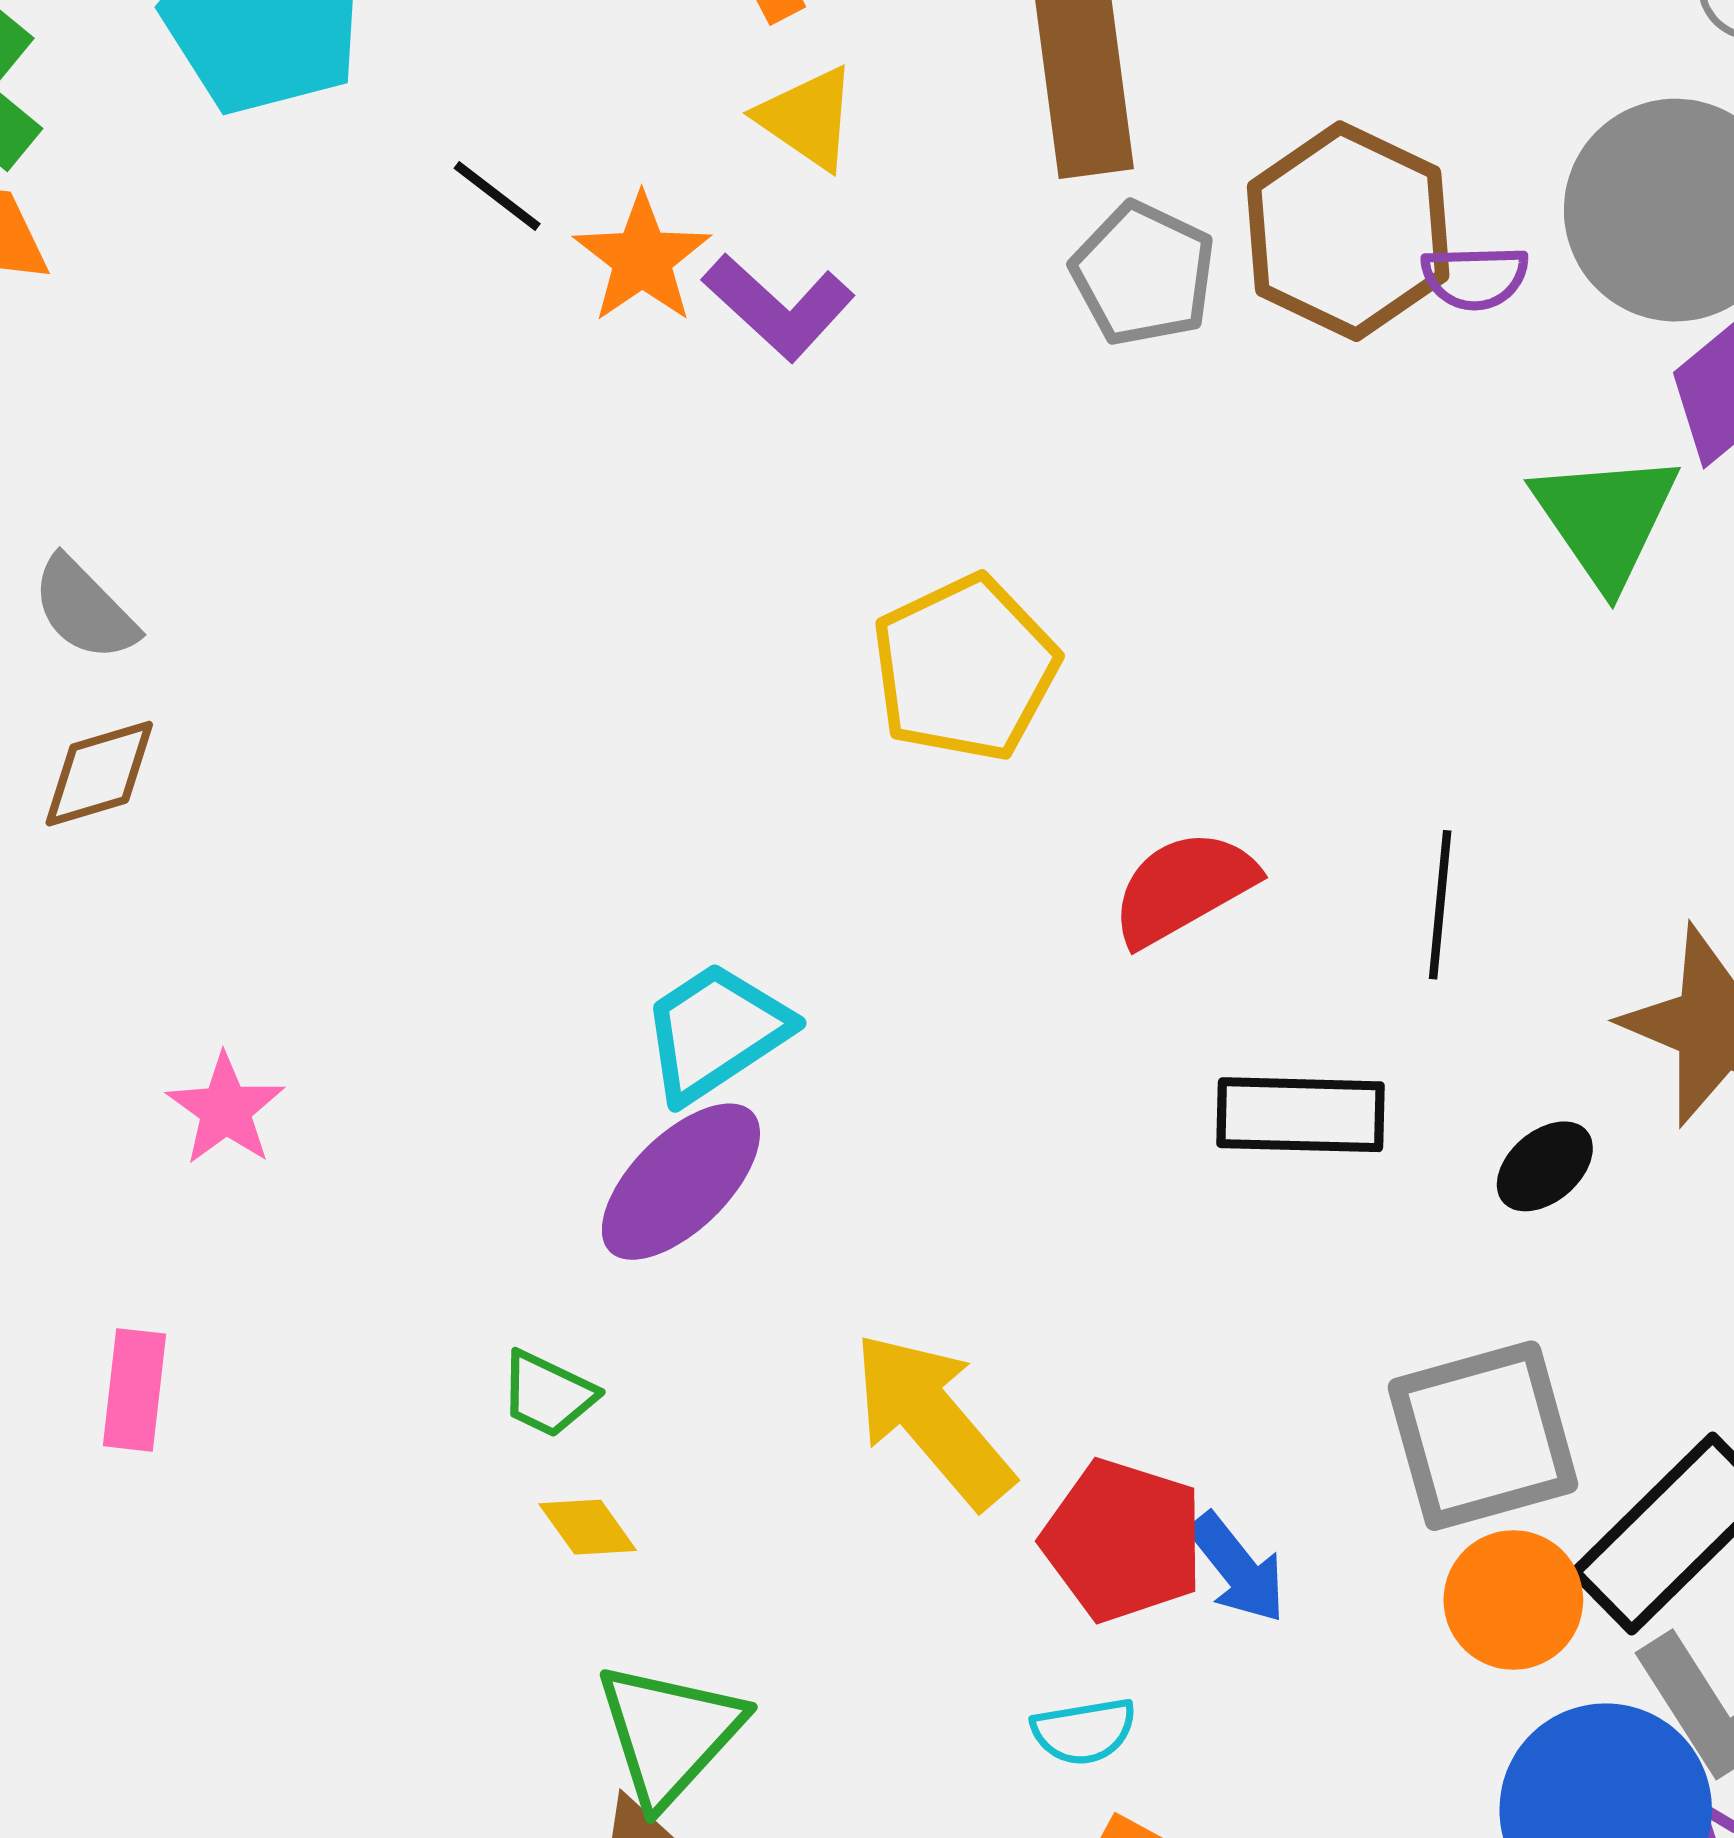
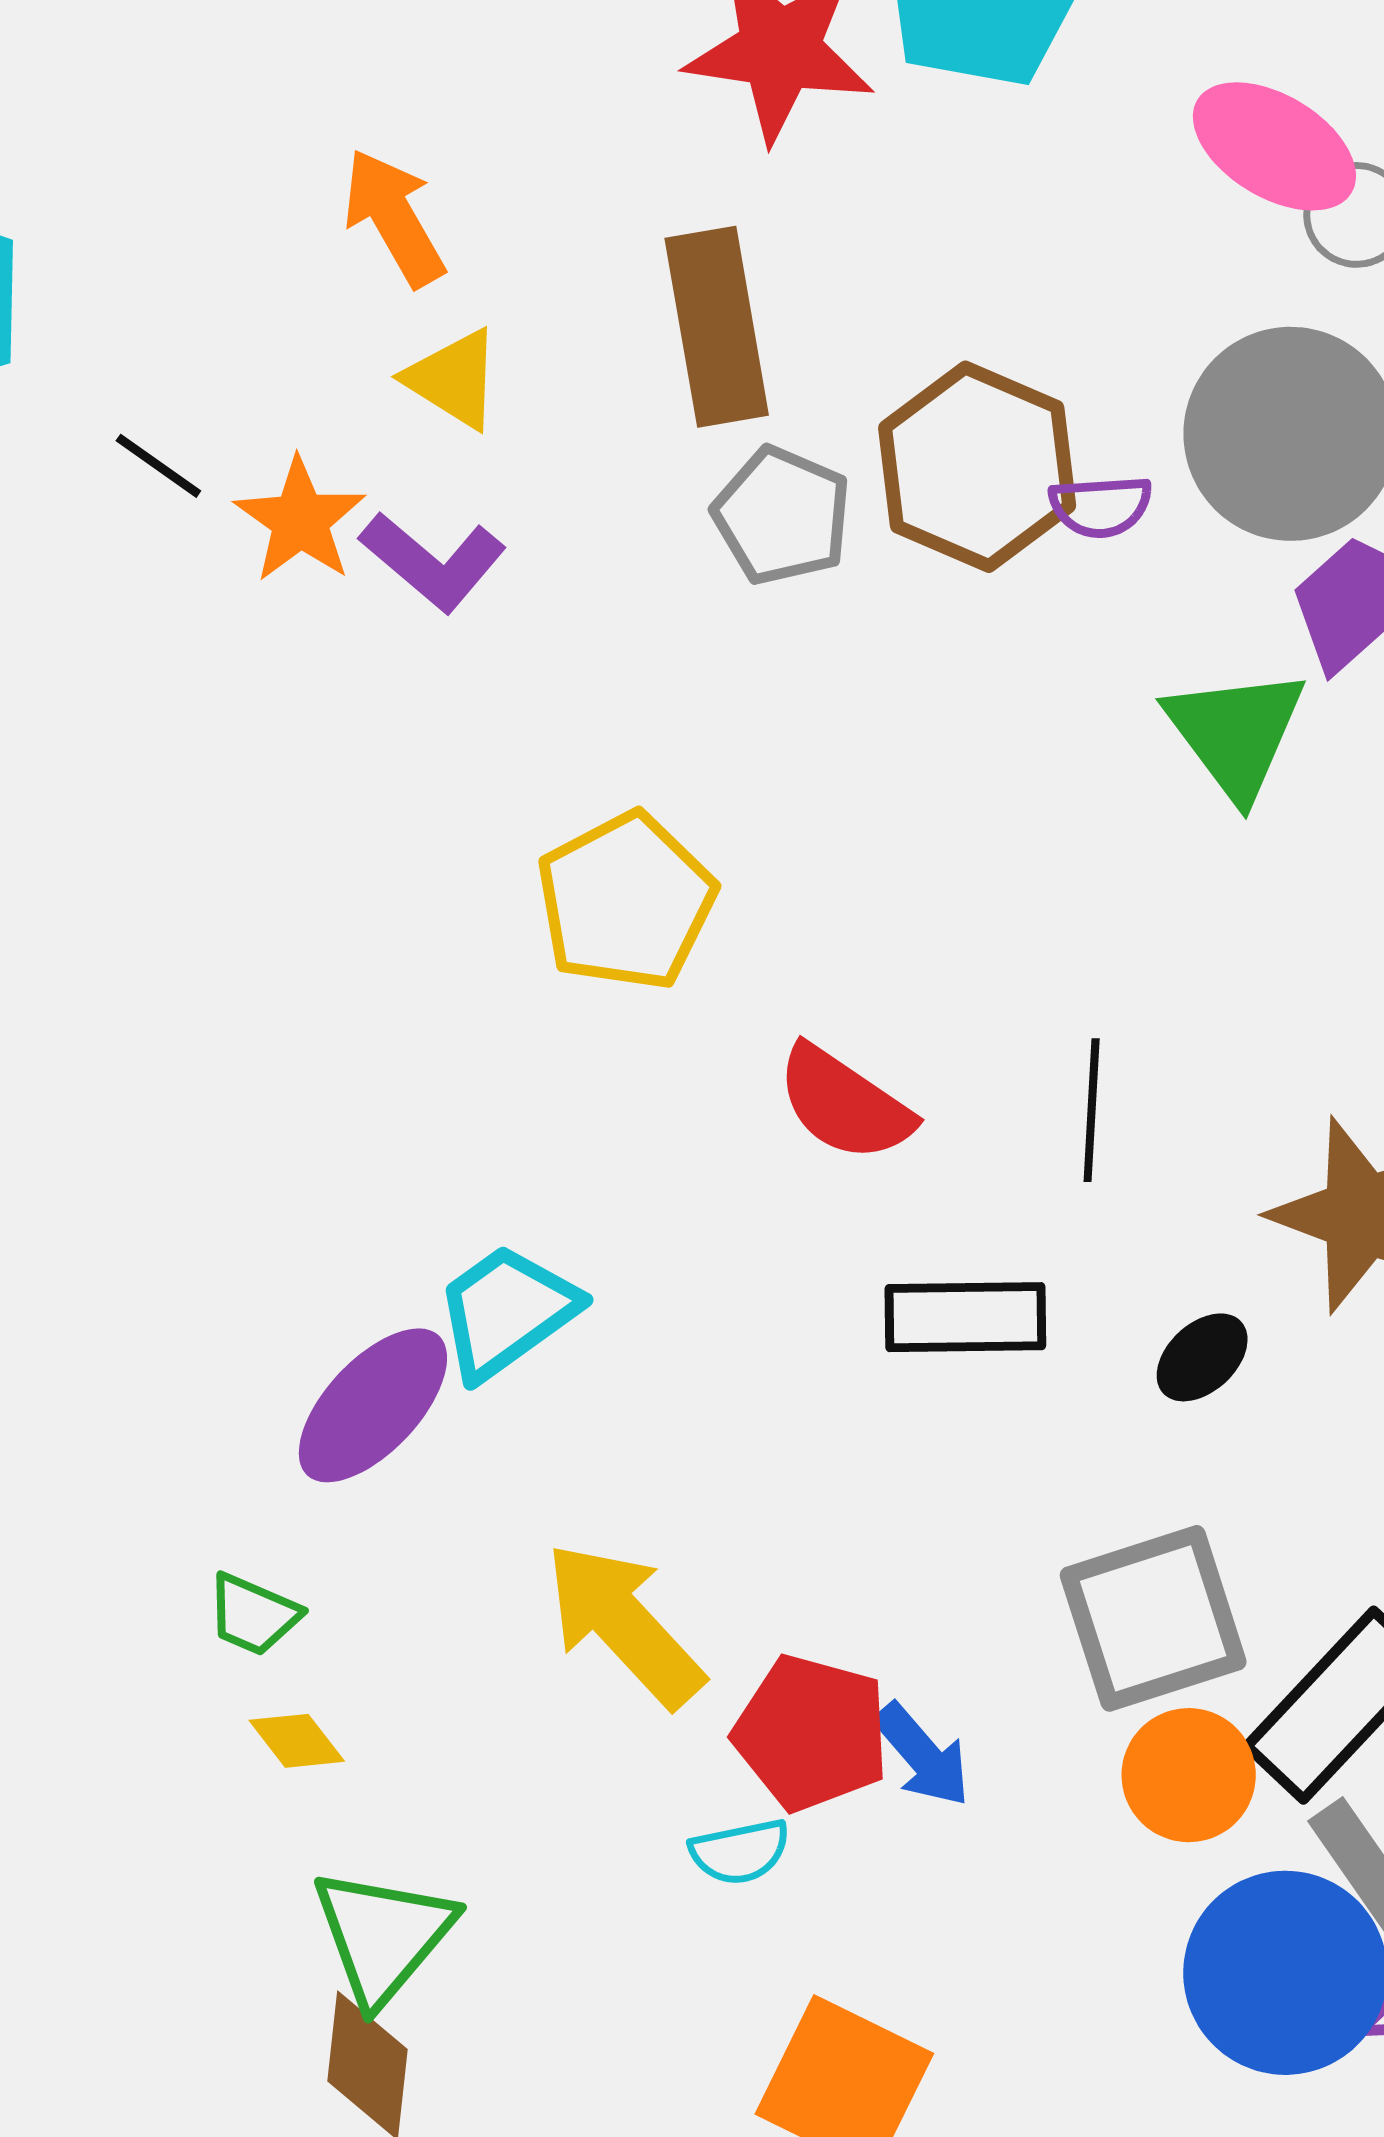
red semicircle: (1184, 888) -> (844, 1104), turned -114
cyan trapezoid: (716, 1032) -> (506, 1311), moved
cyan semicircle: (1084, 1731) -> (740, 1852), moved

